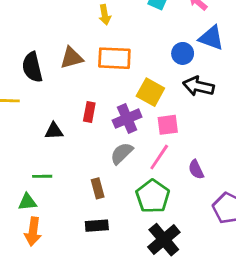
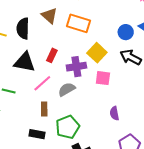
brown triangle: (71, 58) -> (49, 16), turned 42
black semicircle: (32, 67) -> (23, 28), moved
black triangle: (54, 131) -> (25, 62), size x1.6
pink line: (159, 157) -> (42, 83), moved
green pentagon: (153, 196) -> (68, 127), moved

